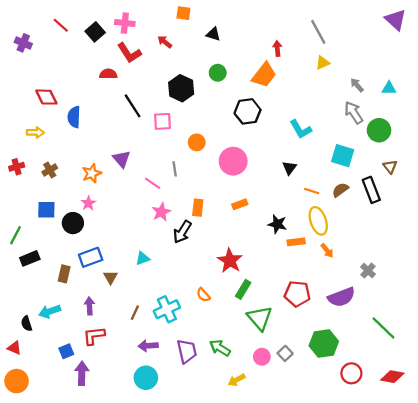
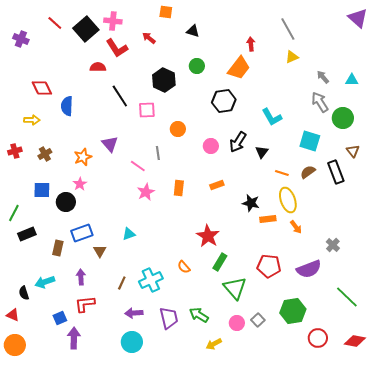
black square: (95, 32) -> (86, 29), size x1.4
pink circle: (233, 161) -> (211, 146), size x0.6
black arrow: (182, 232) -> (238, 142), moved

